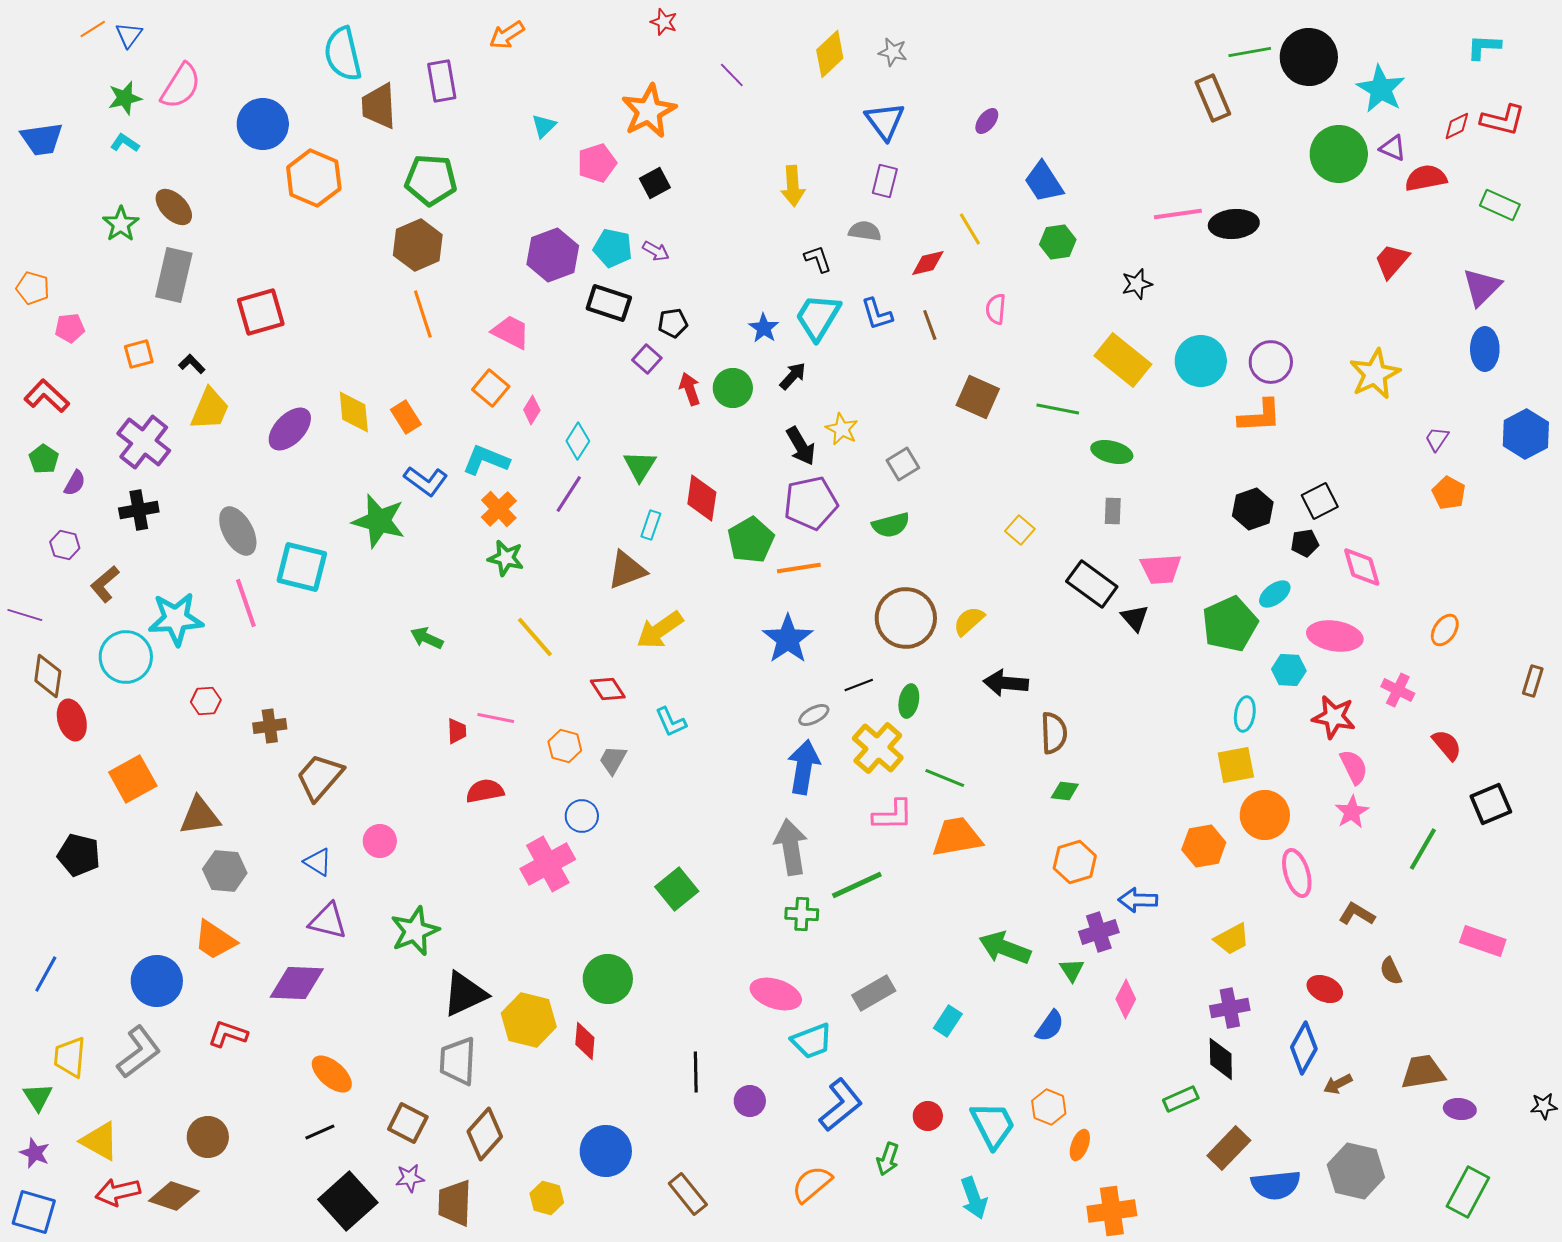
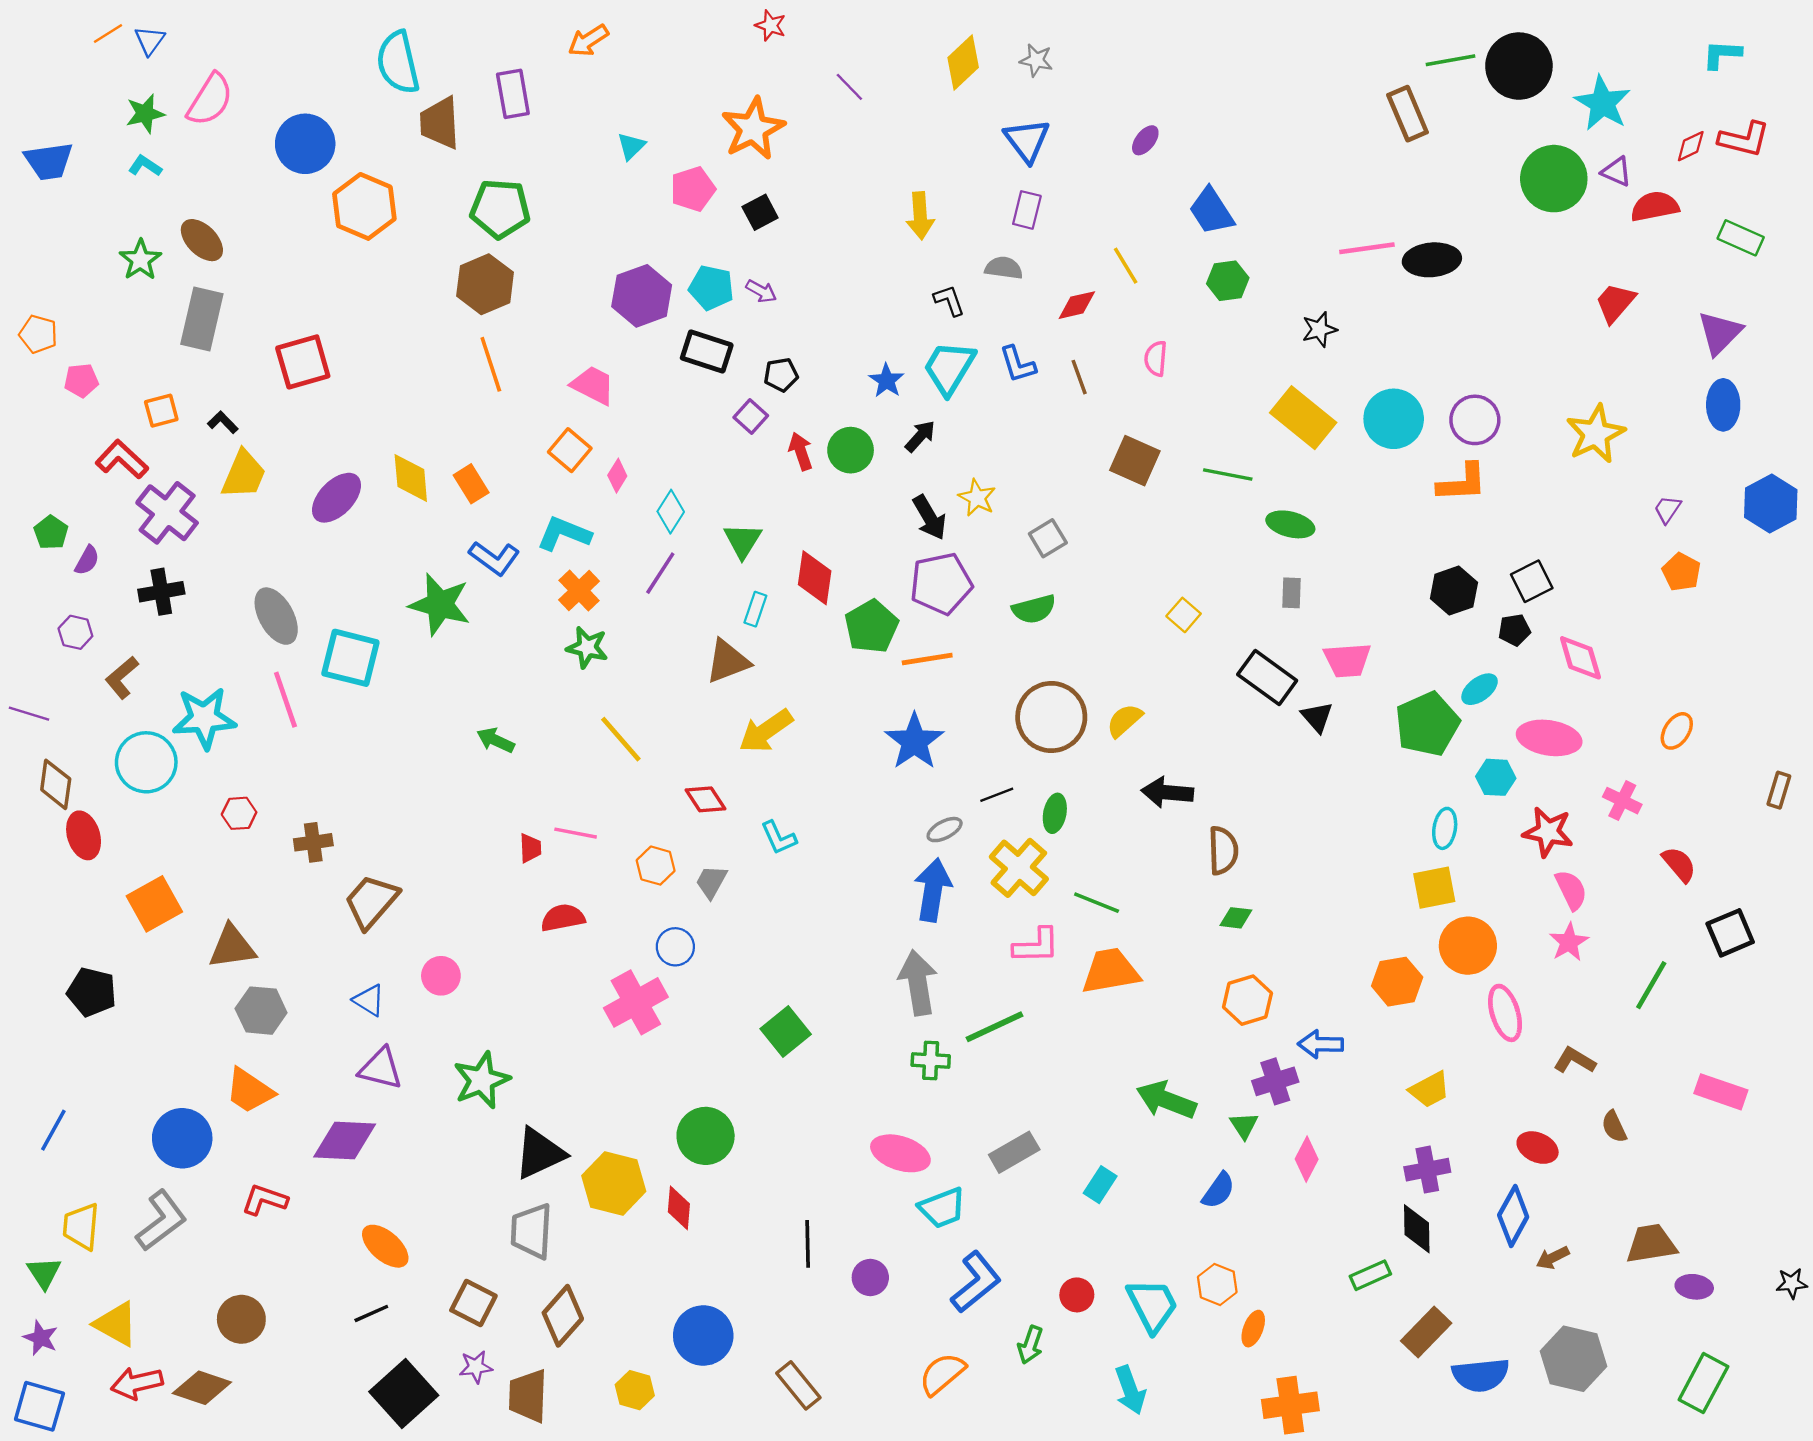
red L-shape: (47, 396) -> (122, 459), moved

